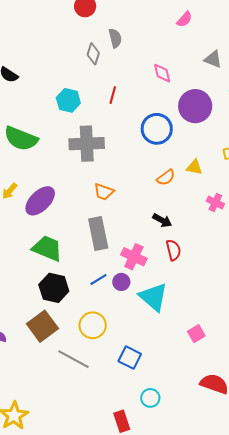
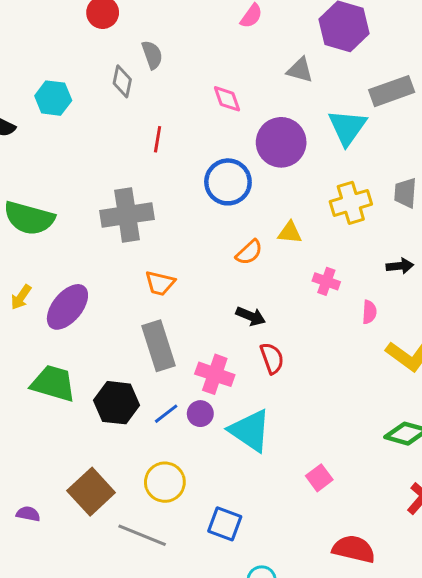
cyan hexagon: (68, 100) -> (53, 98), moved
green trapezoid: (47, 248) -> (53, 383), moved
black hexagon: (54, 288) -> (117, 403), moved

